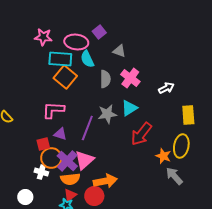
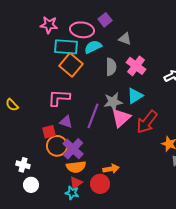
cyan semicircle: (87, 59) -> (93, 47), turned 90
pink triangle: (84, 160) -> (121, 118), moved
white cross: (41, 172) -> (23, 165), moved
orange arrow: (105, 181) -> (111, 169), size x0.7

